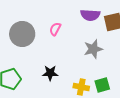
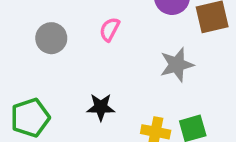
gray circle: (22, 34) -> (51, 38), size x0.7

